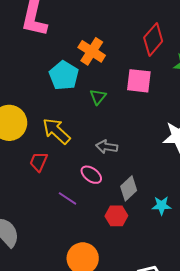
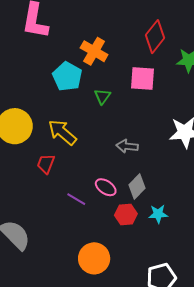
gray arrow: (107, 147) -> (127, 146), moved
pink ellipse: (91, 175) -> (106, 187), moved
cyan star: (161, 206) -> (158, 214), moved

